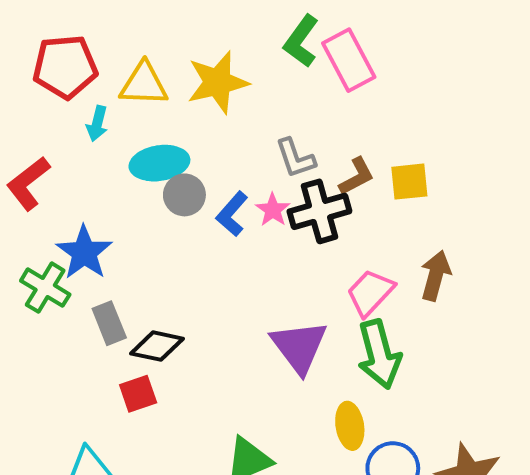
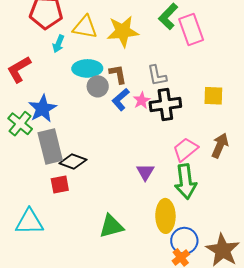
brown L-shape: (357, 176) -> (118, 74), moved, turned -80
gray rectangle: (109, 323) -> (50, 146), size x1.6
purple triangle: (299, 347) -> (145, 172), size x0.6
yellow ellipse: (350, 426) -> (165, 216), size x1.4

